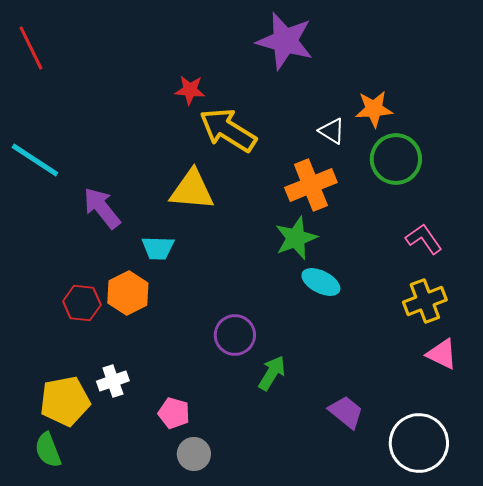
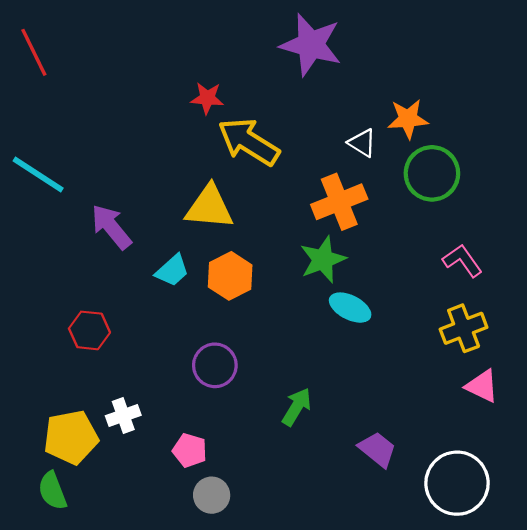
cyan trapezoid: (158, 248) -> (172, 270), turned -44
orange hexagon: (128, 293) -> (230, 276), moved
purple circle: (235, 335) -> (215, 365), moved

